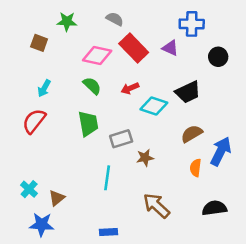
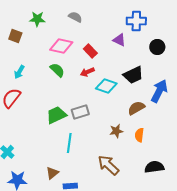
red rectangle: (134, 48) -> (90, 51), moved, size x0.6
green trapezoid: (88, 124) -> (56, 115), moved, turned -105
blue arrow: (221, 151) -> (159, 91), moved
brown star: (145, 158) -> (116, 131), moved
brown triangle: (57, 198) -> (52, 173), moved

